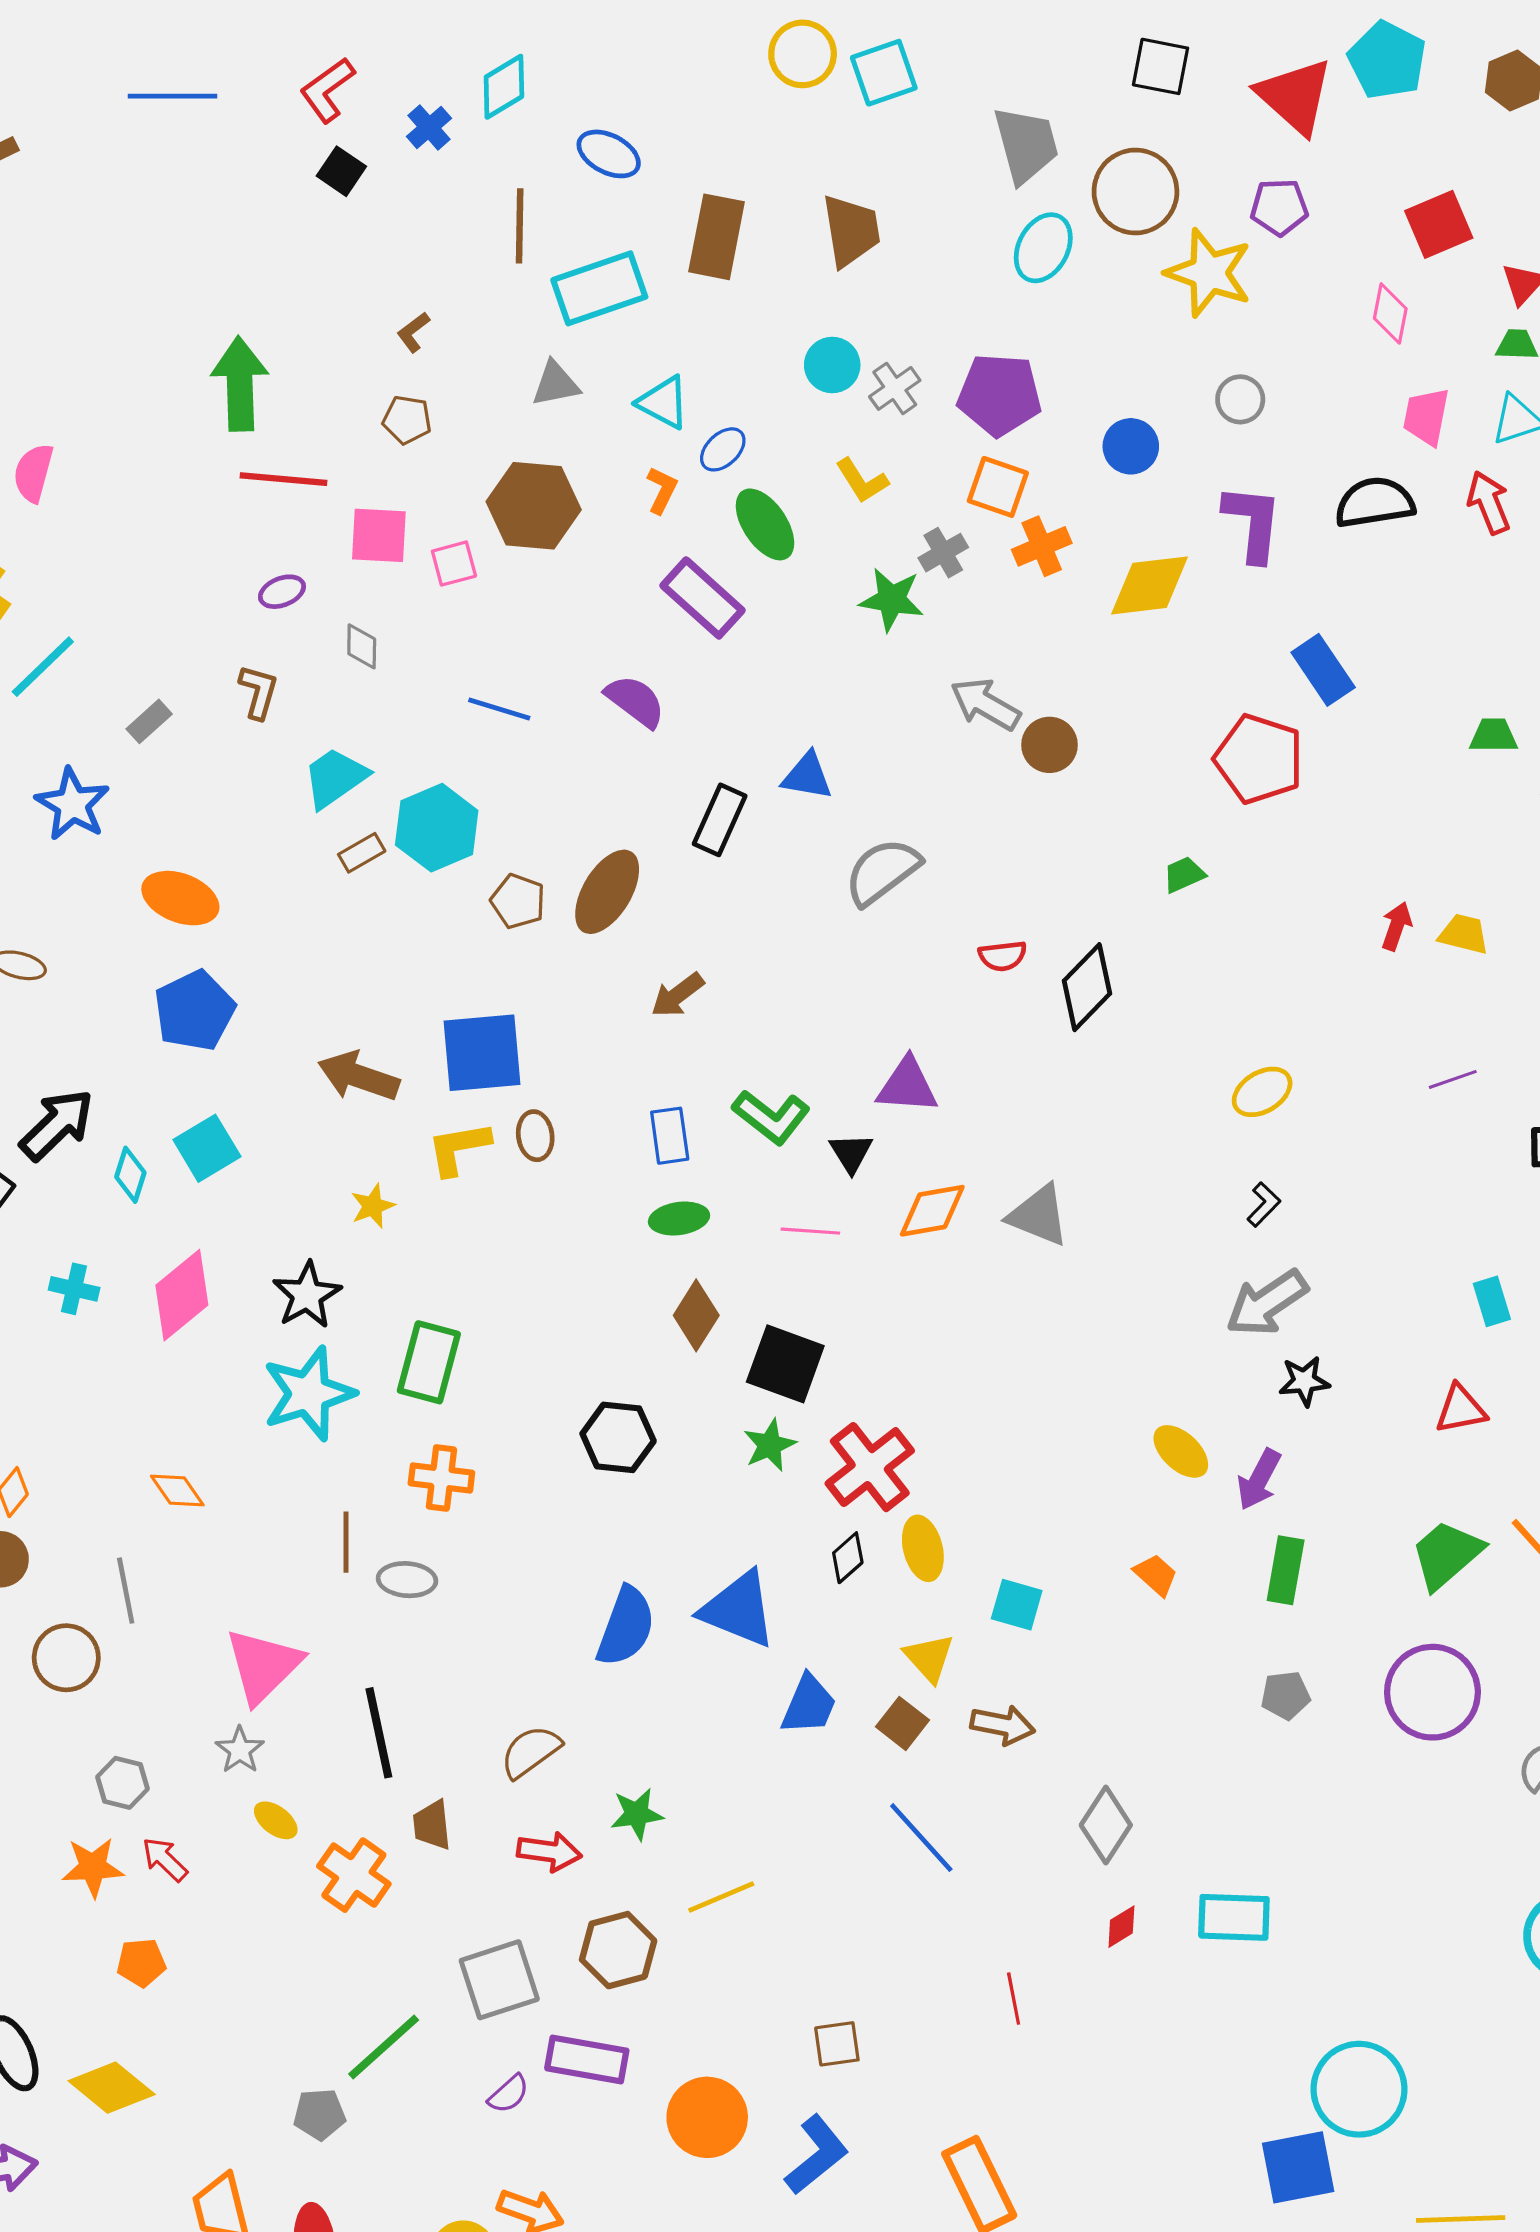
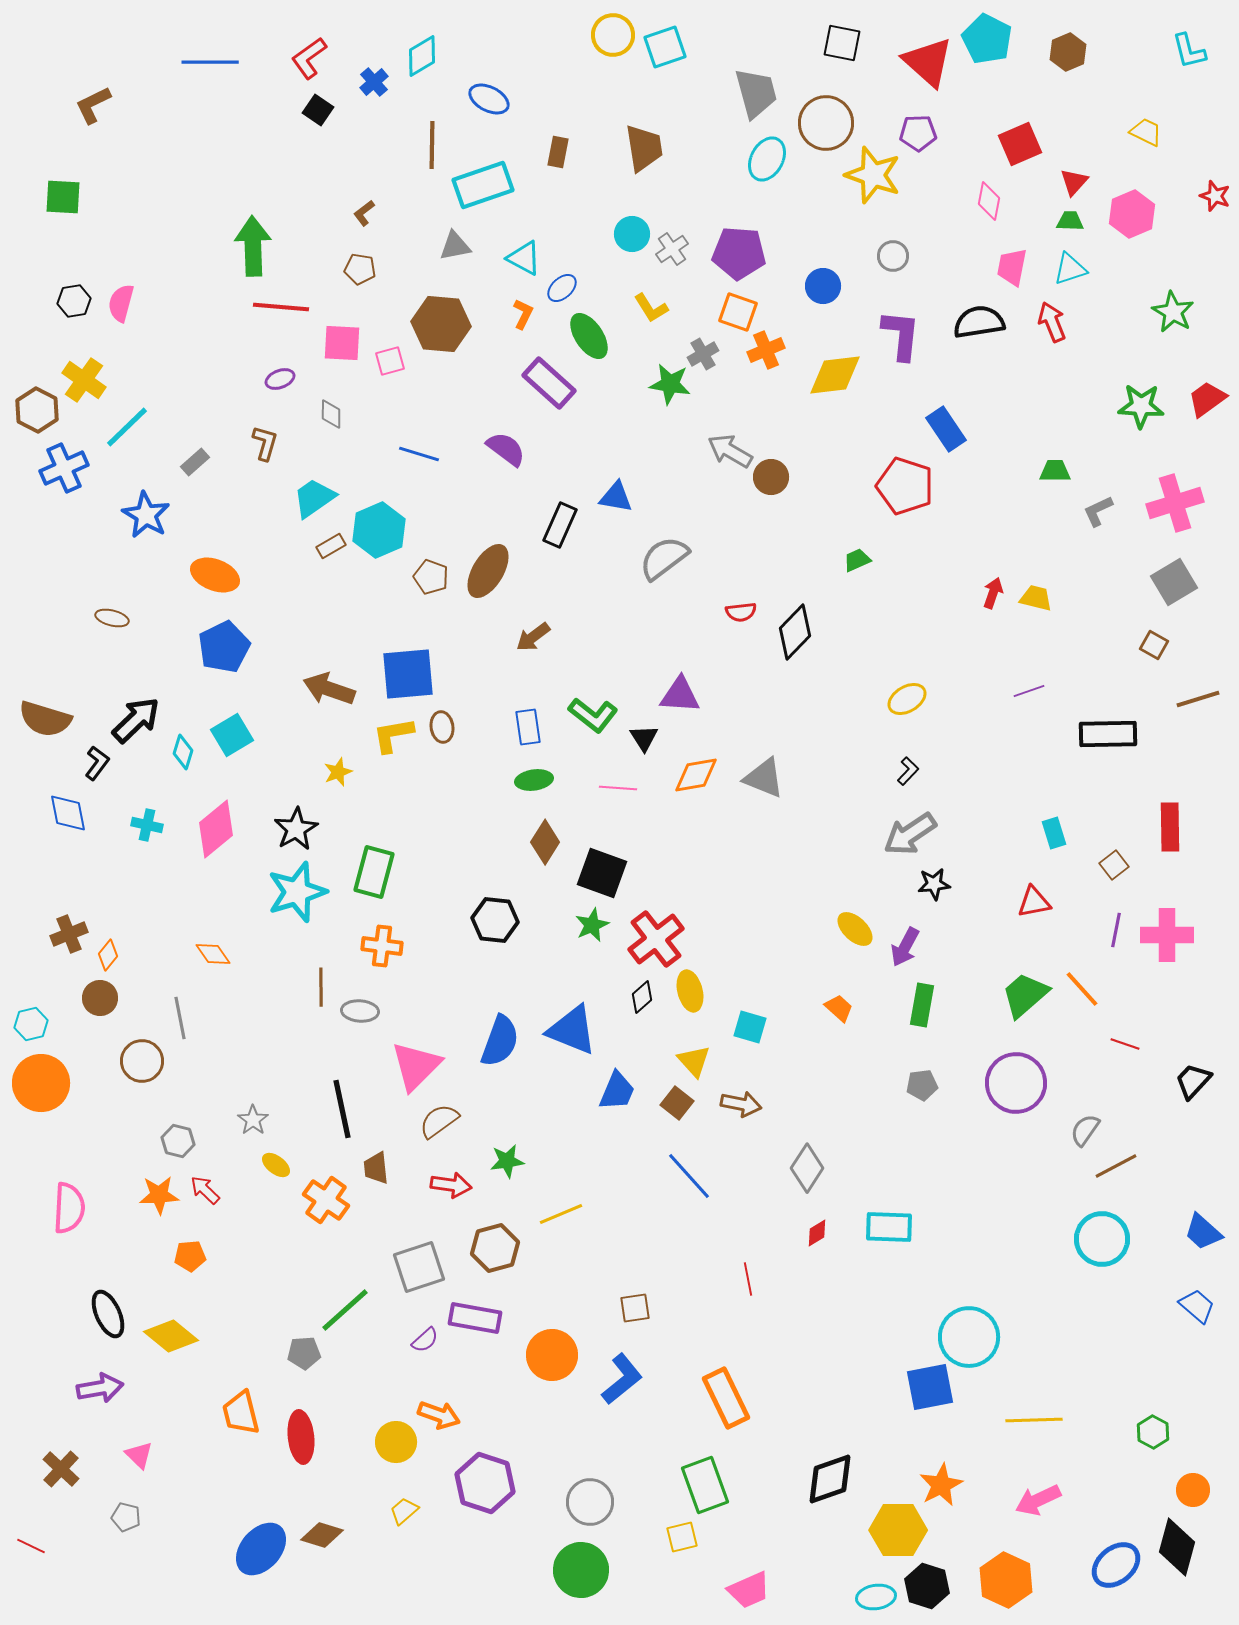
brown rectangle: (717, 237) -> (558, 152), size x0.6
pink triangle: (263, 1666) -> (416, 1066), moved

